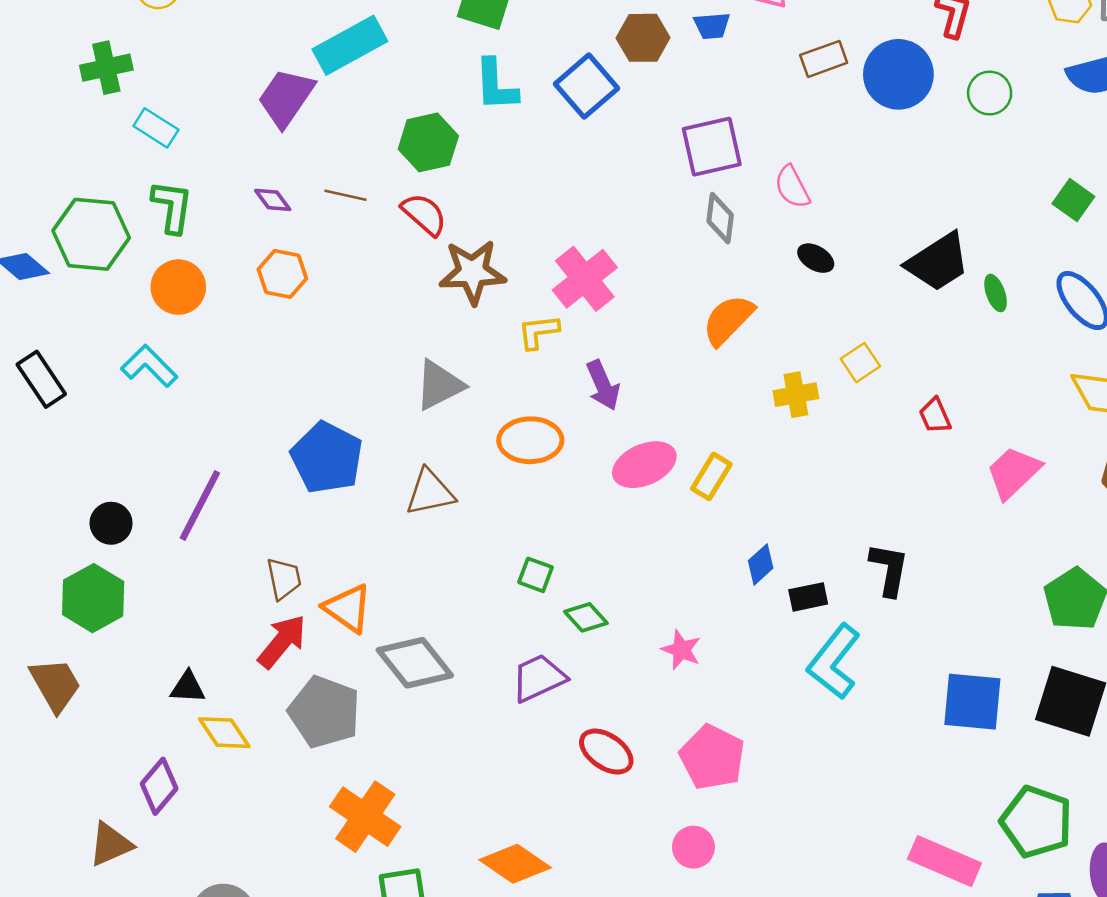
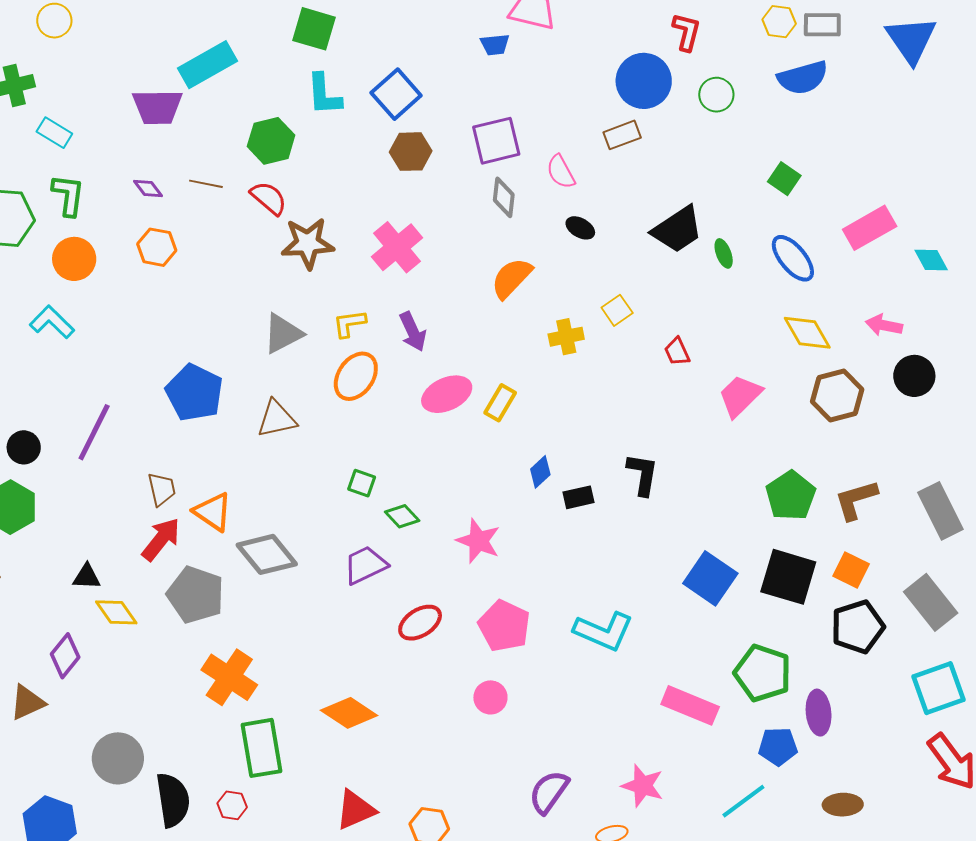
brown hexagon: (643, 38) -> (411, 152), moved
brown rectangle: (824, 59) -> (622, 135), moved
purple trapezoid: (286, 98) -> (157, 107), turned -124
yellow L-shape: (538, 332) -> (349, 323), moved
orange ellipse: (530, 440) -> (356, 376), turned -54
pink star: (681, 650) -> (478, 541), size x1.4
cyan L-shape: (834, 662) -> (604, 631), moved, turned -104
blue square: (972, 702) -> (710, 578), turned 30
red ellipse: (606, 752) -> (420, 623), turned -66

